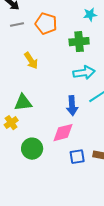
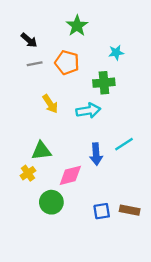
cyan arrow: (84, 73) -> (88, 111), moved
pink diamond: (63, 133) -> (70, 175), moved

